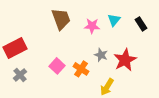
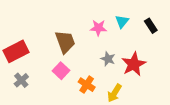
brown trapezoid: (61, 19) -> (65, 42), moved
orange cross: (81, 69) -> (87, 85), moved

